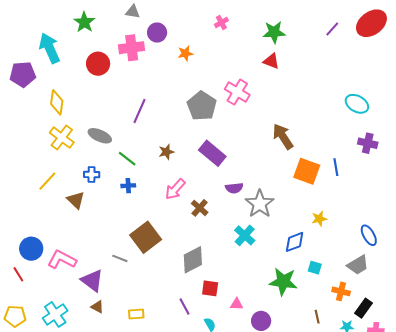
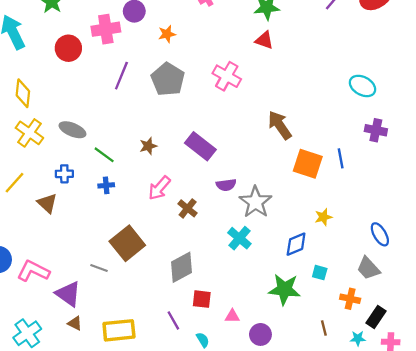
gray pentagon: (202, 106) -> (168, 79), moved
purple line: (140, 111) -> (121, 76), moved
gray trapezoid: (358, 265) -> (368, 268), turned 80
yellow rectangle: (136, 314) -> (119, 330), size x1.8

